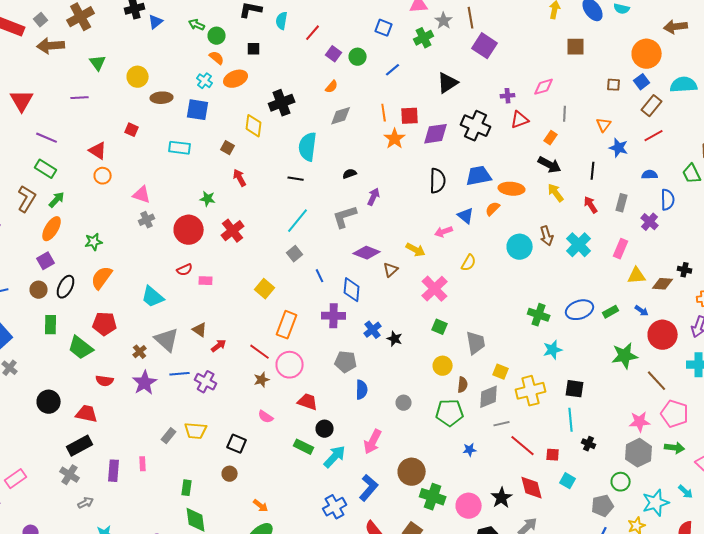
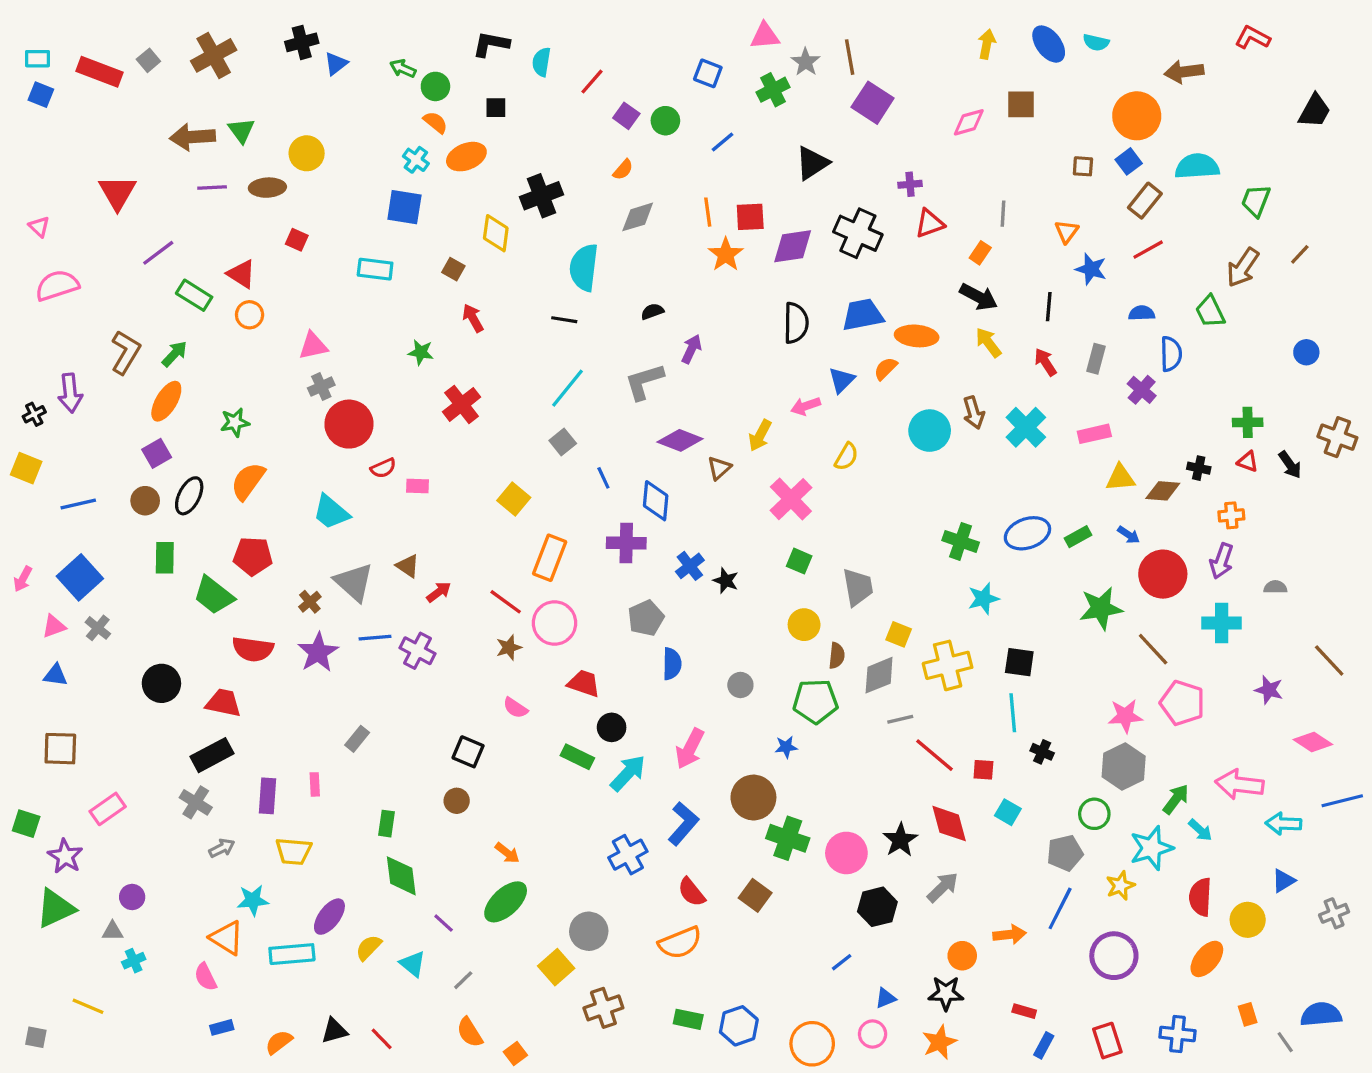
brown arrow: (51, 46) -> (192, 137), moved
pink diamond: (544, 87) -> (969, 122), moved
brown ellipse: (162, 98) -> (267, 188), moved
purple line: (47, 138) -> (158, 253), turned -60
green rectangle: (46, 169) -> (194, 295), moved
pink triangle: (142, 195) -> (313, 346), turned -30
blue triangle: (466, 216) -> (842, 380), turned 36
red circle: (189, 230) -> (349, 424), moved
pink rectangle: (621, 249) -> (1094, 434), turned 54
yellow arrow: (416, 250) -> (760, 435), turned 90
gray pentagon: (346, 362) -> (646, 618), turned -30
red semicircle: (105, 381) -> (253, 649), size x1.4
yellow trapezoid: (196, 431) -> (294, 851), moved
green arrow: (675, 448) -> (1176, 799), moved, turned -60
blue star: (470, 450) -> (786, 747), moved

